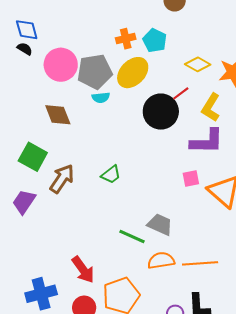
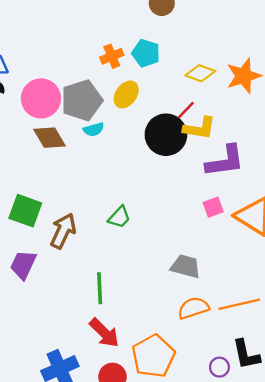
yellow ellipse: (133, 73) -> (126, 94), size x0.7
yellow L-shape: (211, 107) -> (199, 128), moved, turned -104
brown diamond: (58, 115) -> (50, 138), moved
green line: (132, 237) -> (100, 288), moved, turned 72

